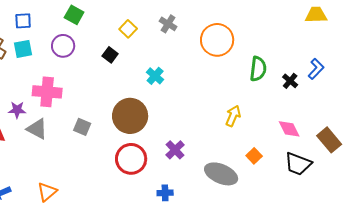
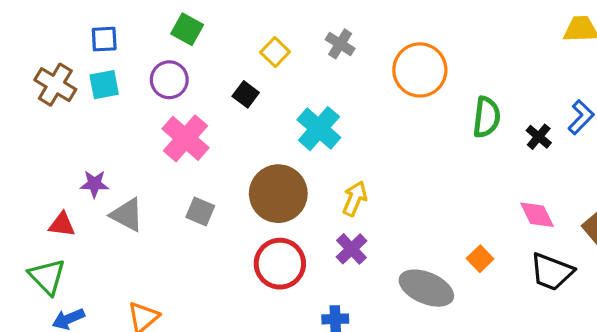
cyan cross: (155, 76) -> (319, 129), size x1.5
pink cross: (47, 92) -> (186, 138), moved, turned 36
yellow arrow: (233, 116) -> (355, 199), moved

